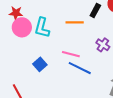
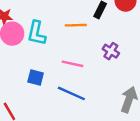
blue square: (40, 64) -> (36, 77), turned -32
blue line: (80, 68) -> (71, 93), moved

